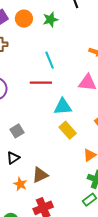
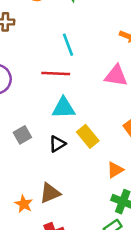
cyan triangle: (63, 107) -> (64, 108), moved
black triangle: (13, 158) -> (57, 144), moved

